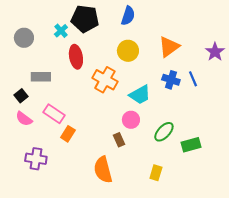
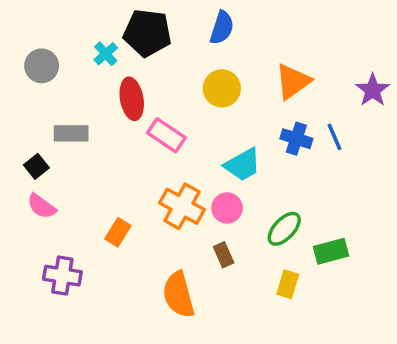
orange cross: (105, 80) -> (182, 206), moved
pink rectangle: (54, 114) -> (166, 135), moved
brown rectangle: (119, 140) -> (224, 255), moved
yellow rectangle: (156, 173) -> (288, 284), moved

